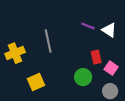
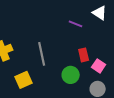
white triangle: (109, 30) -> (100, 13), moved
gray line: (48, 41) -> (42, 54), moved

